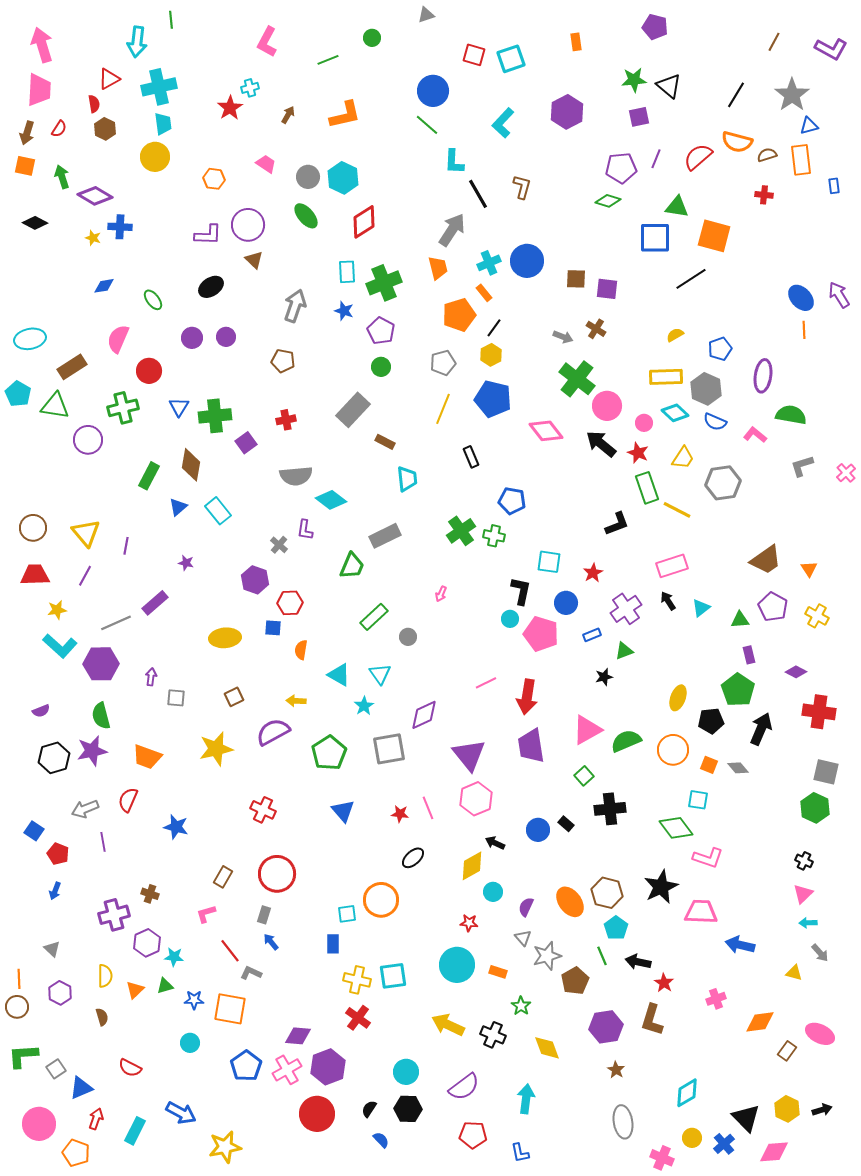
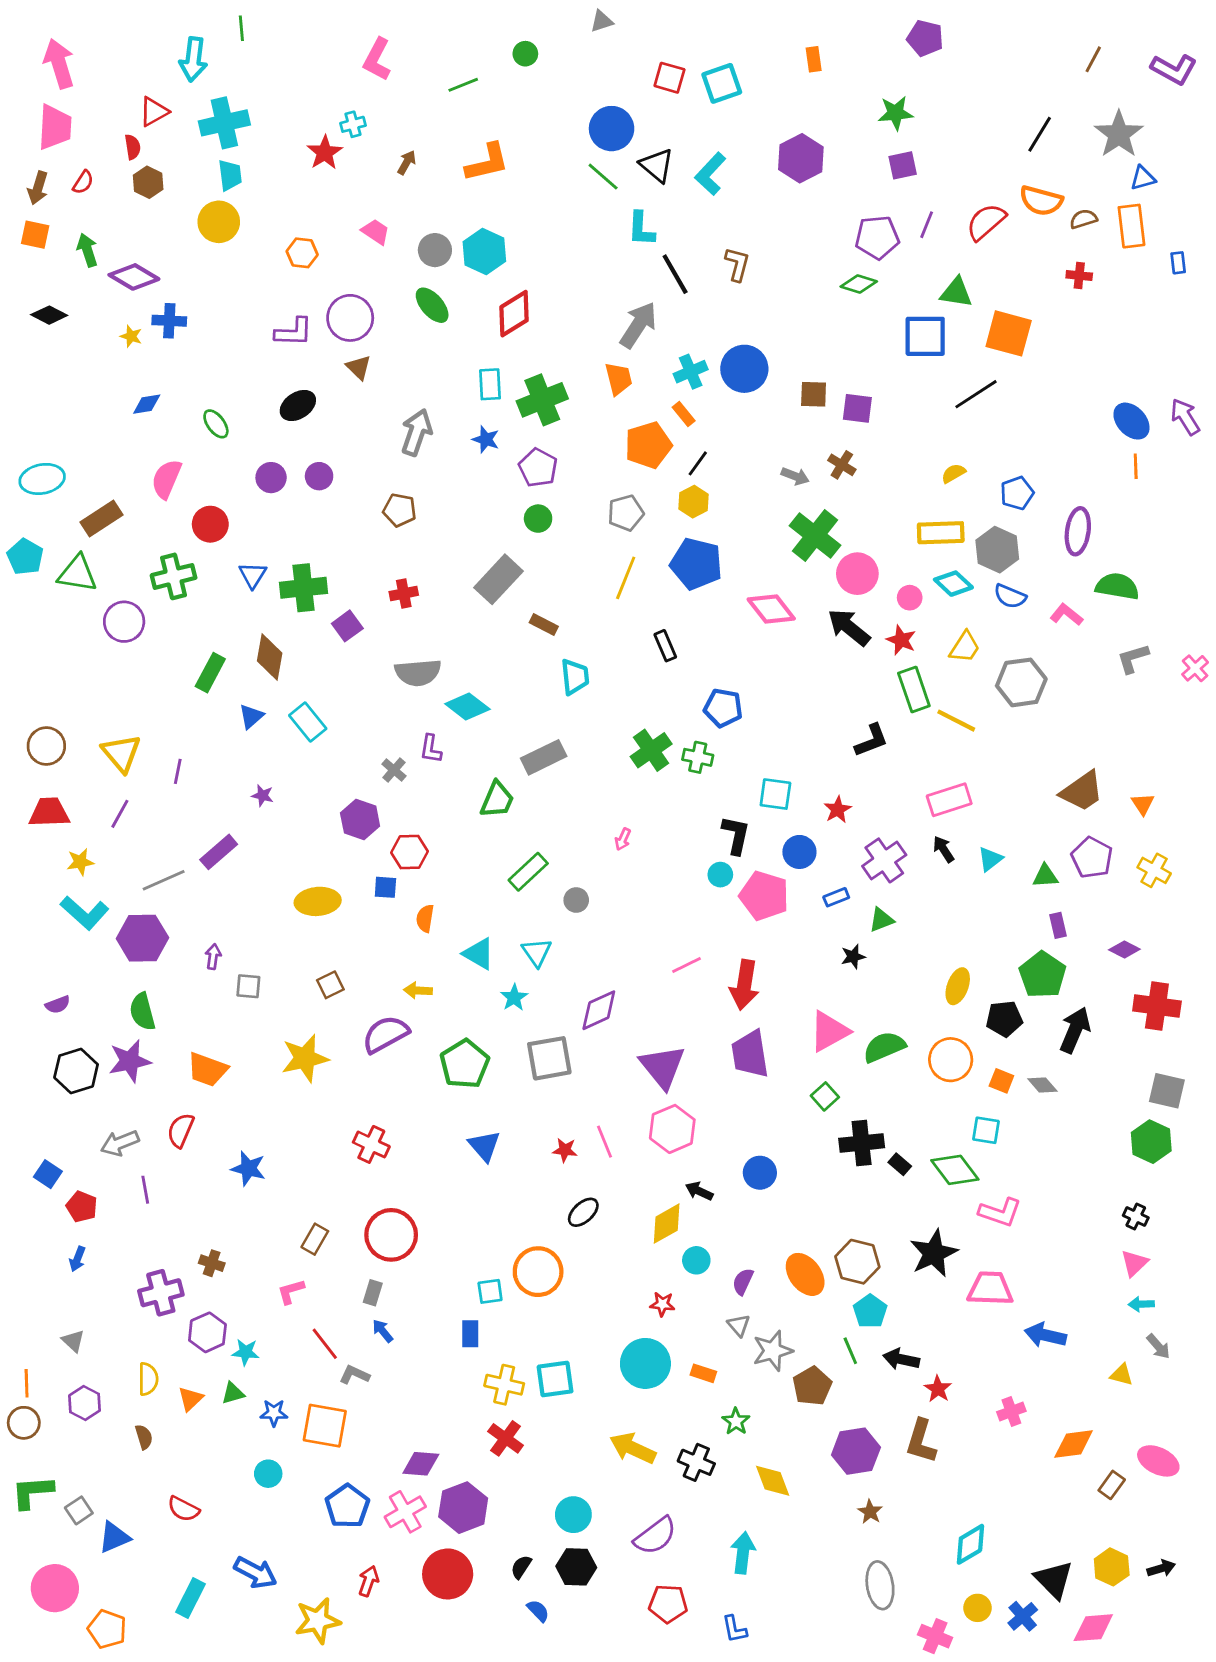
black triangle: (669, 86) -> (657, 165), moved
black rectangle: (566, 824) -> (900, 1164), moved
red arrow: (96, 1119) -> (369, 1581), moved

